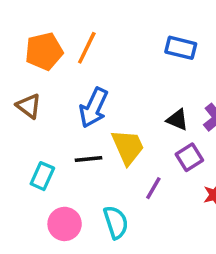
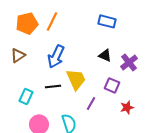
brown triangle: (29, 106) -> (18, 55), turned 49
black triangle: (177, 120) -> (105, 55), moved
purple square: (189, 157) -> (112, 85), turned -35

